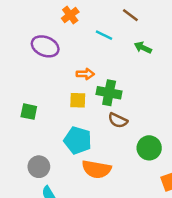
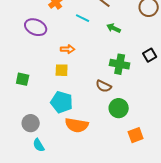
green cross: (109, 93) -> (120, 64), moved
brown semicircle: (118, 120) -> (104, 86), moved

